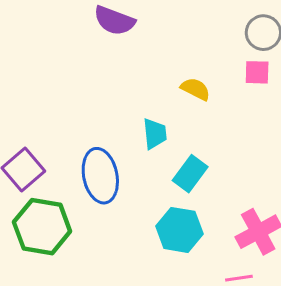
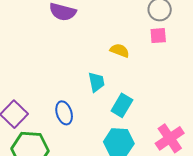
blue ellipse: (100, 176) -> (64, 113), size x0.7

